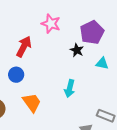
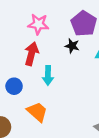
red arrow: (24, 47) -> (32, 54), moved
cyan arrow: (70, 89) -> (48, 75), moved

